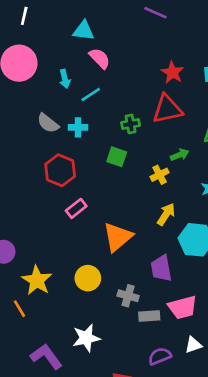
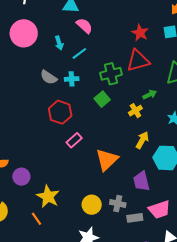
green cross: (131, 124) -> (111, 74), size x1.5
green square: (117, 157) -> (102, 99), turned 35
yellow circle: (88, 278) -> (92, 205), moved

